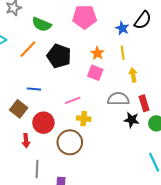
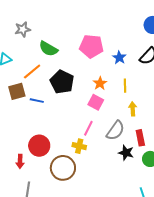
blue star: (122, 28) -> (119, 58), moved
blue line: (34, 89) -> (37, 101), moved
gray semicircle: (118, 99) -> (115, 131), turned 120
pink line: (73, 100) -> (88, 128), moved, turned -49
brown square: (19, 109) -> (17, 91), moved, turned 30

